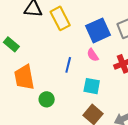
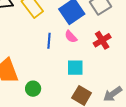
blue line: (68, 65) -> (49, 41), moved

